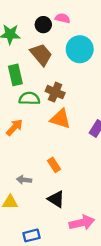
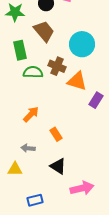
cyan circle: (80, 49) -> (82, 44), moved
orange triangle: (60, 119) -> (77, 81), moved
orange arrow: (14, 127) -> (31, 114), moved

